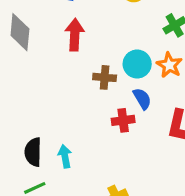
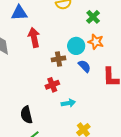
red cross: (123, 120) -> (52, 85), moved
cyan arrow: (65, 156) -> (68, 103), moved, turned 104

